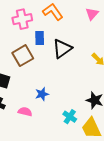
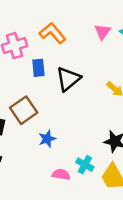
brown square: (23, 56) -> (24, 110), moved
pink semicircle: (25, 112) -> (61, 174), moved

